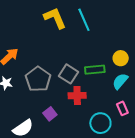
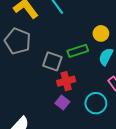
gray pentagon: (38, 79) -> (18, 41), moved
purple square: (50, 114) -> (62, 103), moved

